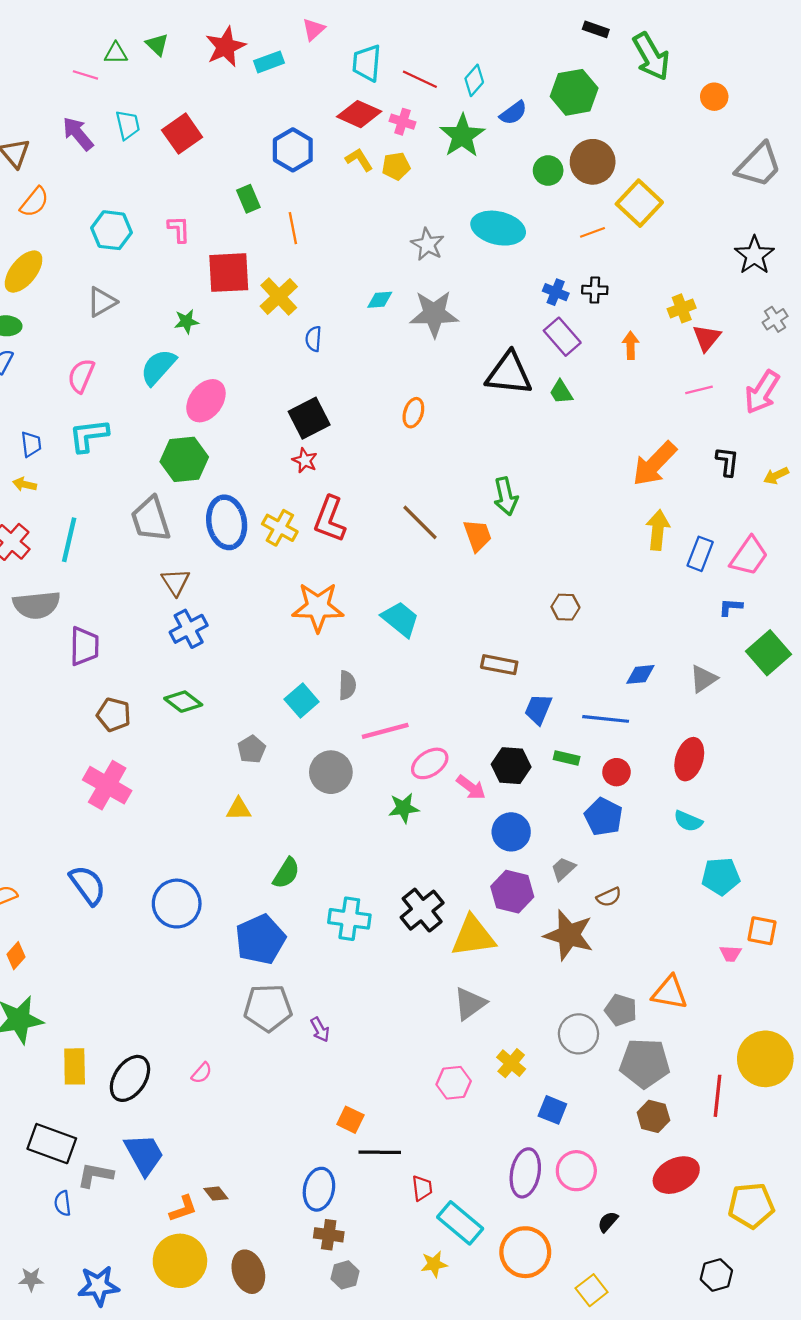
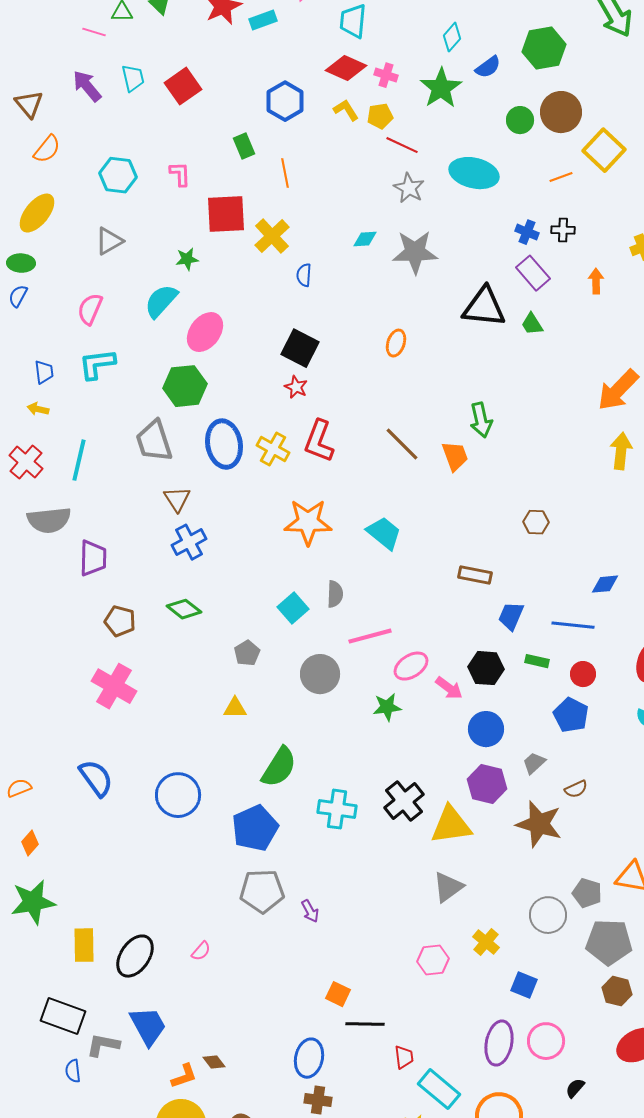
red line: (420, 79) -> (402, 145), moved
black square: (309, 418) -> (300, 348), turned -36
green semicircle: (286, 873) -> (279, 767), size x1.4

